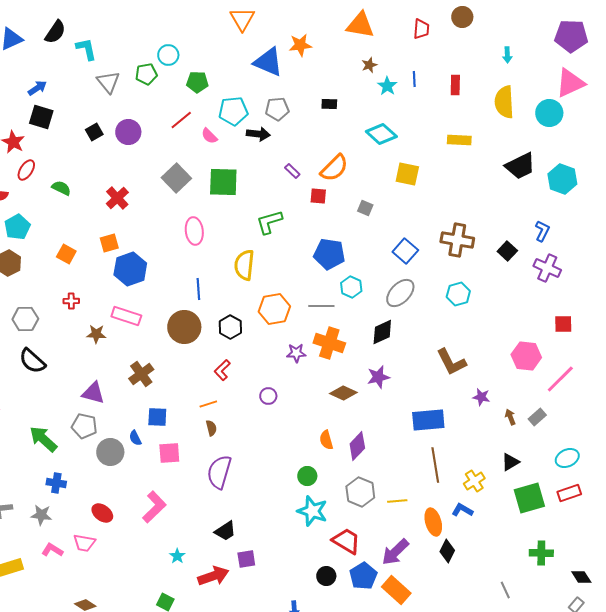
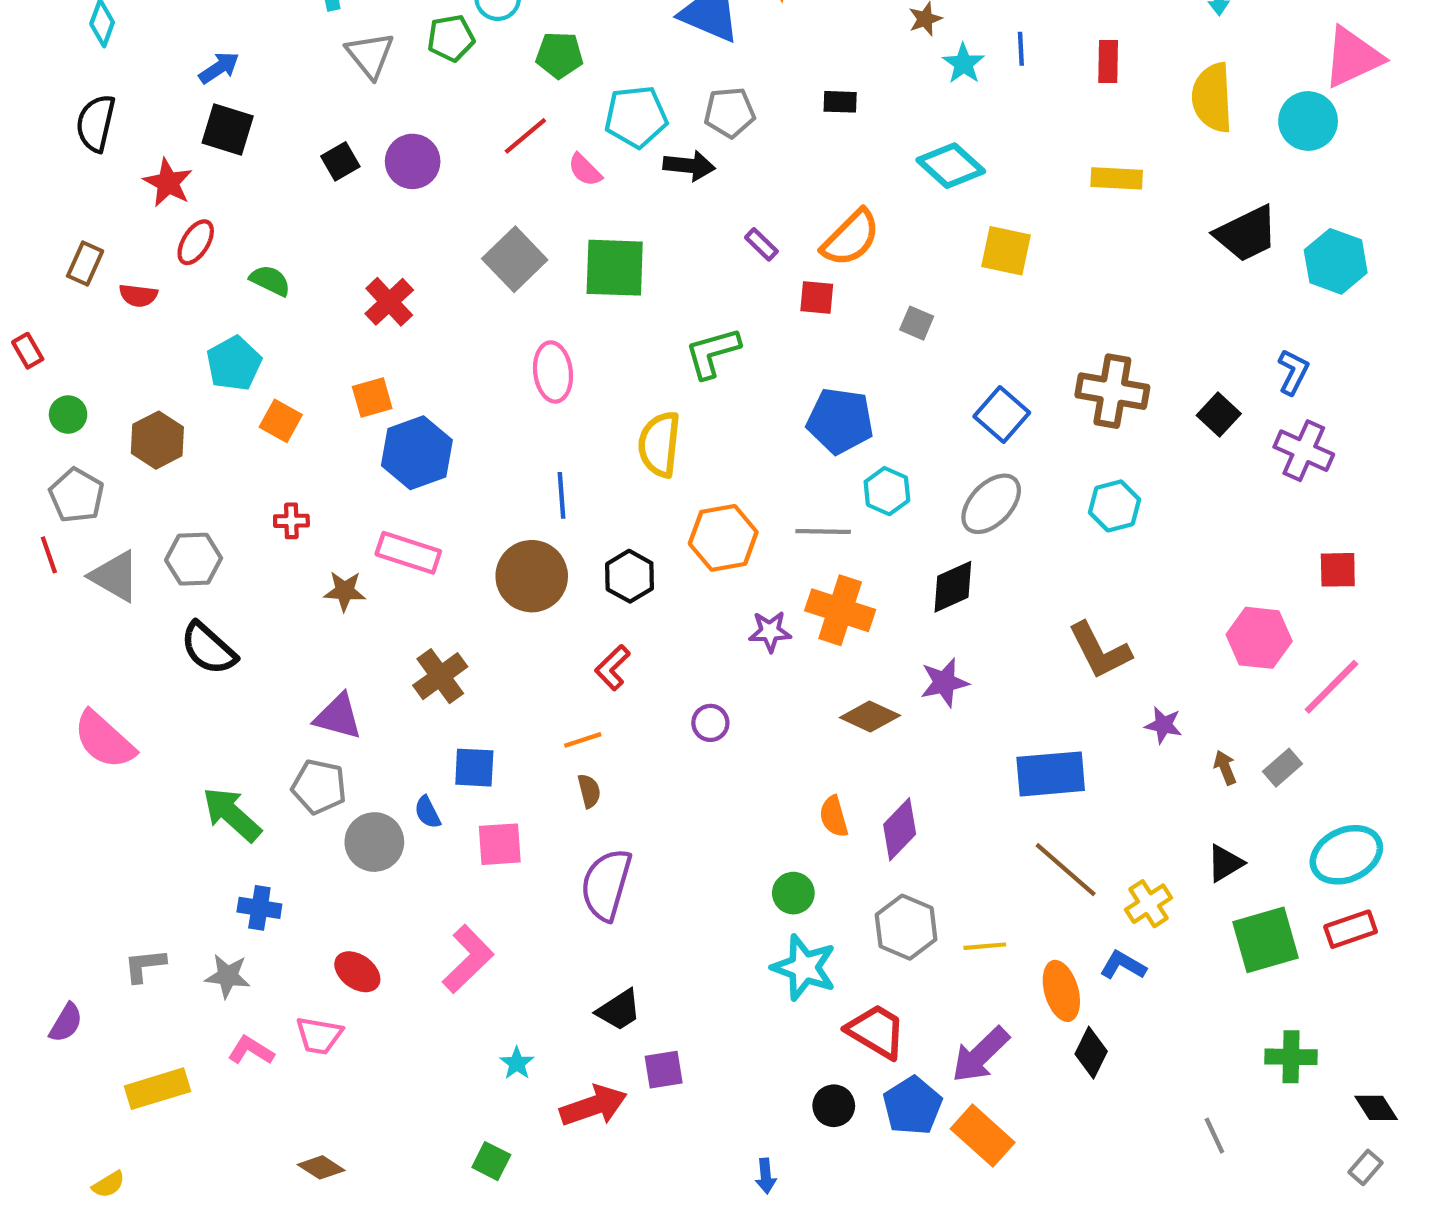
cyan pentagon: (17, 227) -> (234, 363), moved
cyan ellipse: (567, 458) -> (1346, 855), size x1.4
brown line: (435, 465) -> (1066, 870), turned -40

